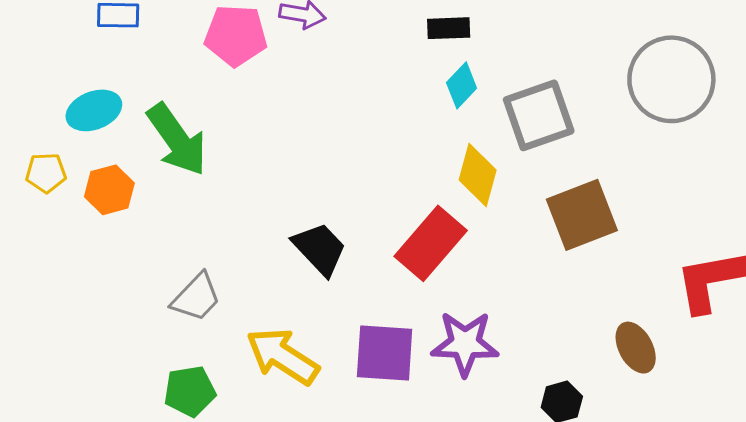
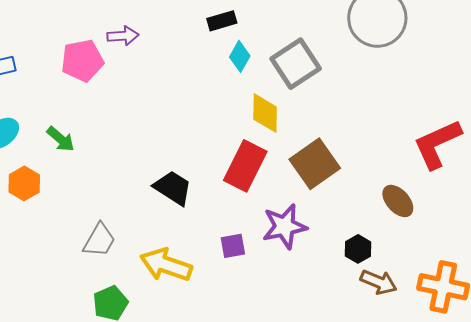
green arrow: (177, 140) -> (61, 139), size x0.6
brown square: (582, 215) -> (315, 164), moved
purple square: (385, 353) -> (233, 246), size x0.6

